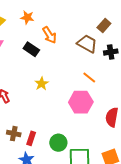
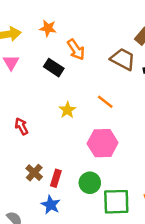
orange line: (89, 78) -> (105, 102), moved
pink hexagon: (81, 102) -> (103, 143), moved
brown cross: (14, 134) -> (34, 173), turned 32

